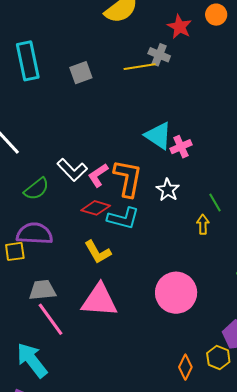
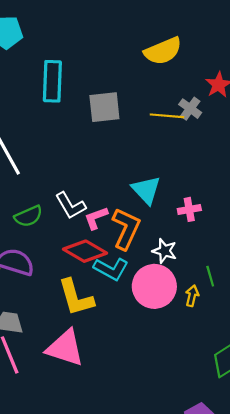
gray square: (81, 73) -> (104, 107), size x1.4
cyan triangle: (158, 136) -> (146, 190), moved
white star: (168, 190) -> (165, 251), turned -30
red diamond: (96, 208) -> (85, 251), size x1.4
yellow L-shape: (98, 252) -> (76, 297), size x1.4
pink circle: (176, 293) -> (154, 286), moved

